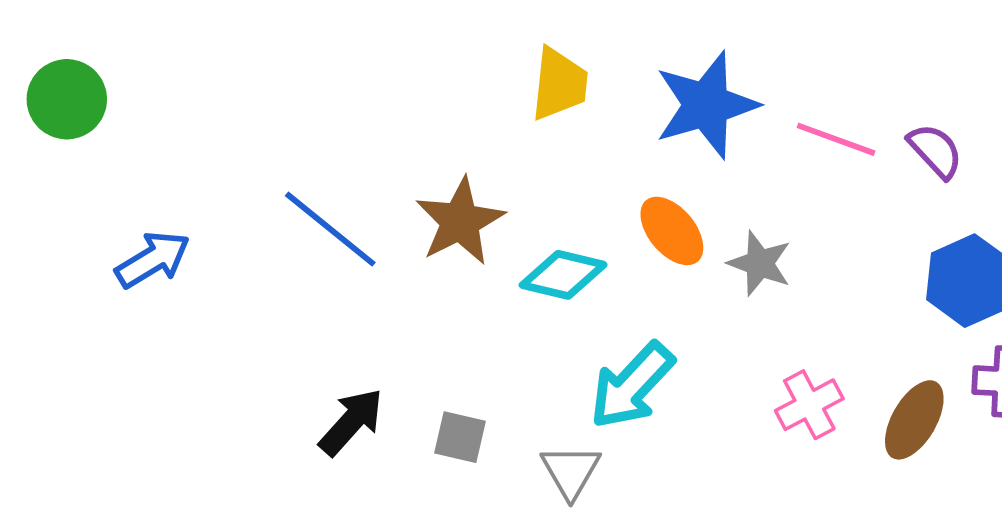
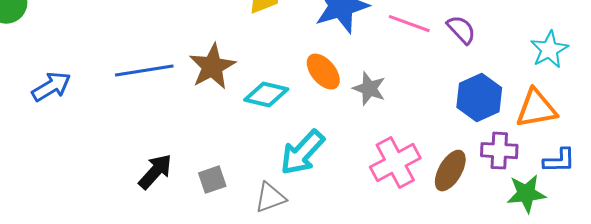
blue line: (330, 229) -> (144, 71), turned -48
pink cross: (809, 405) -> (395, 163), size x1.4
gray square: (460, 437) -> (212, 180), turned -32
gray triangle: (571, 471) -> (270, 198), turned 40

